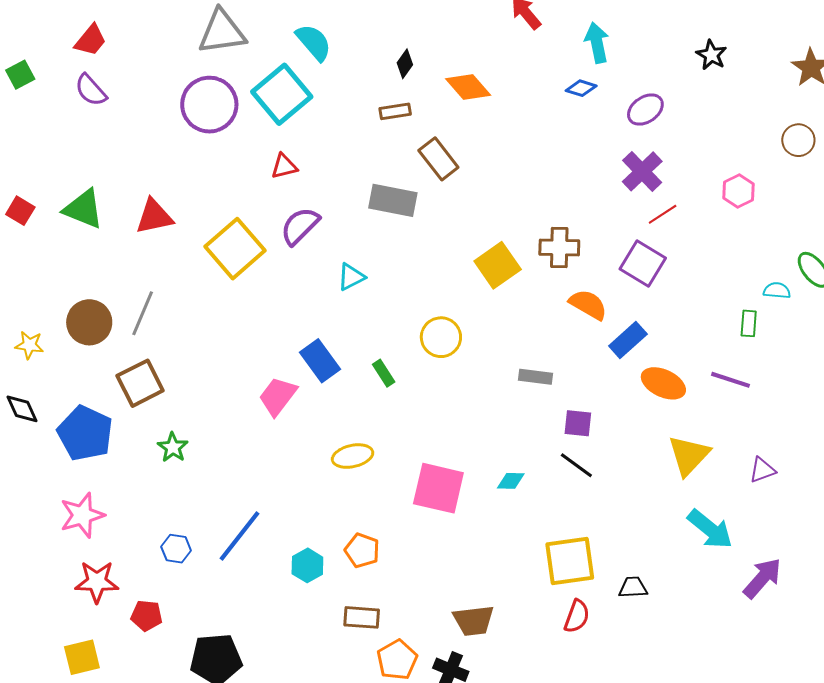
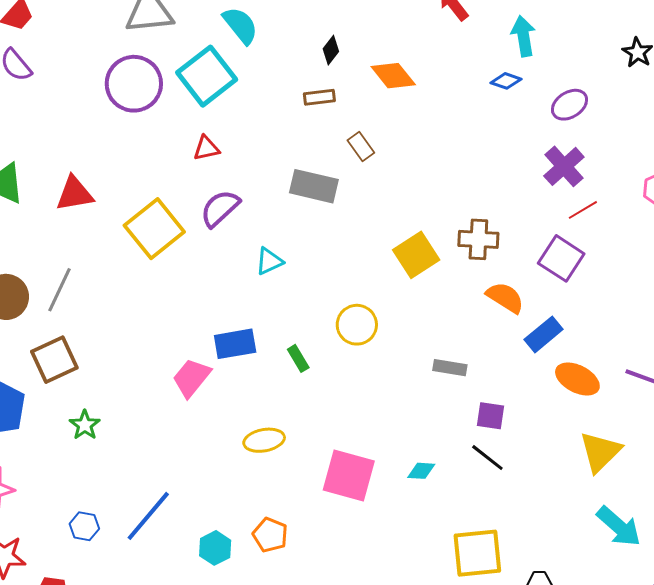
brown rectangle: (438, 159) -> (361, 147), size x0.7
blue rectangle: (320, 361) -> (235, 344), turned -66

